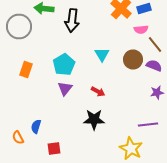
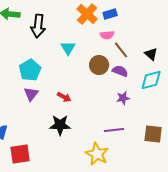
cyan triangle: (102, 54) -> (68, 48), moved
red square: (54, 148) -> (20, 154), size x1.5

